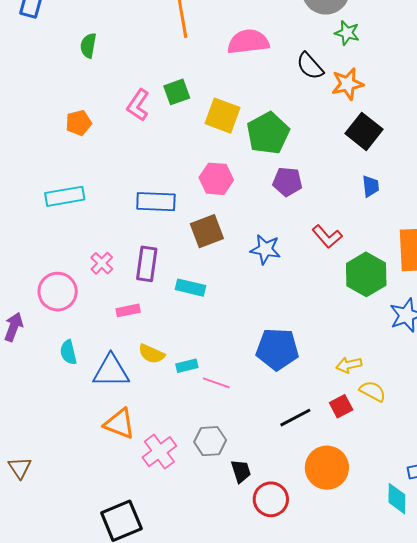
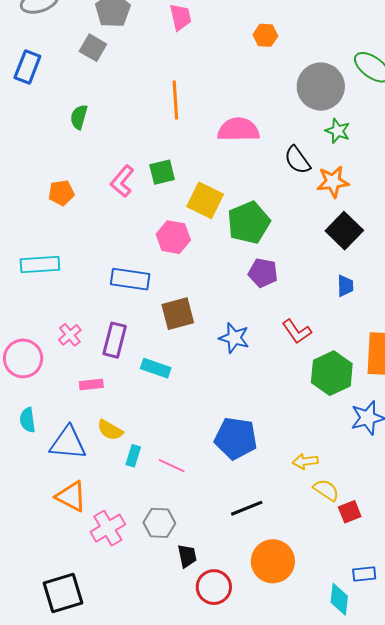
pink hexagon: (216, 179) -> (173, 237), moved
cyan rectangle: (187, 366) -> (133, 456), moved, turned -65
red square: (341, 406) -> (350, 512), moved

